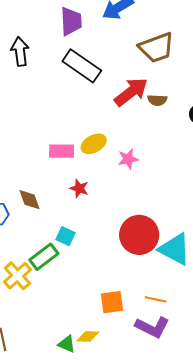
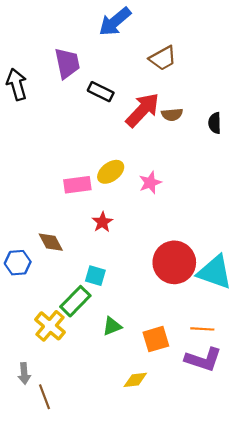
purple trapezoid: (71, 21) -> (67, 63), moved
brown trapezoid: (156, 48) -> (163, 58), size x0.7
black rectangle: (82, 66) -> (101, 92), moved, size x0.6
red star: (79, 188) -> (102, 222), turned 30
green triangle: (67, 344) -> (112, 326), moved, turned -36

